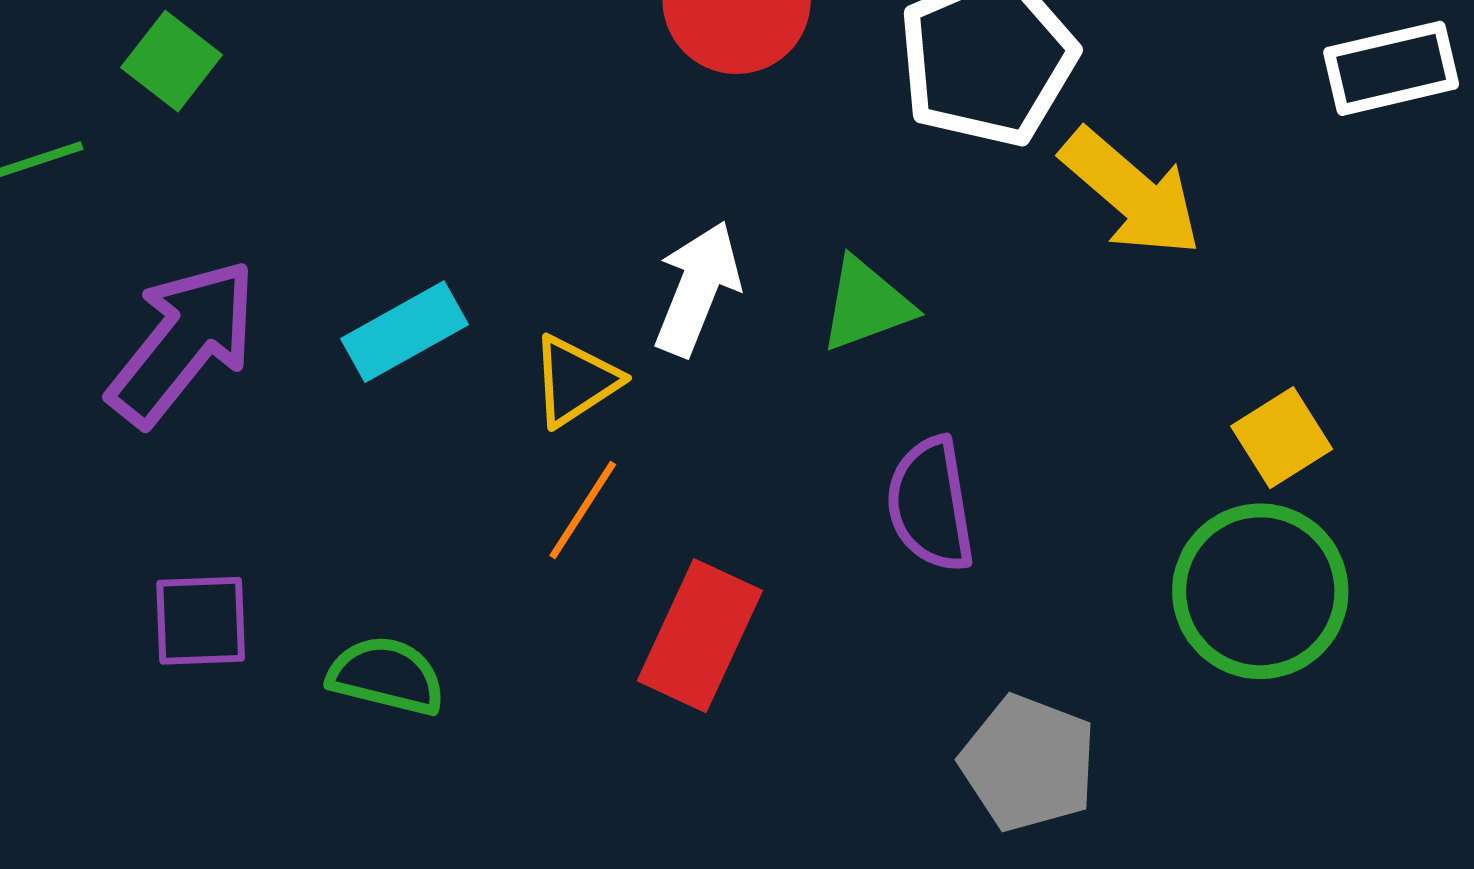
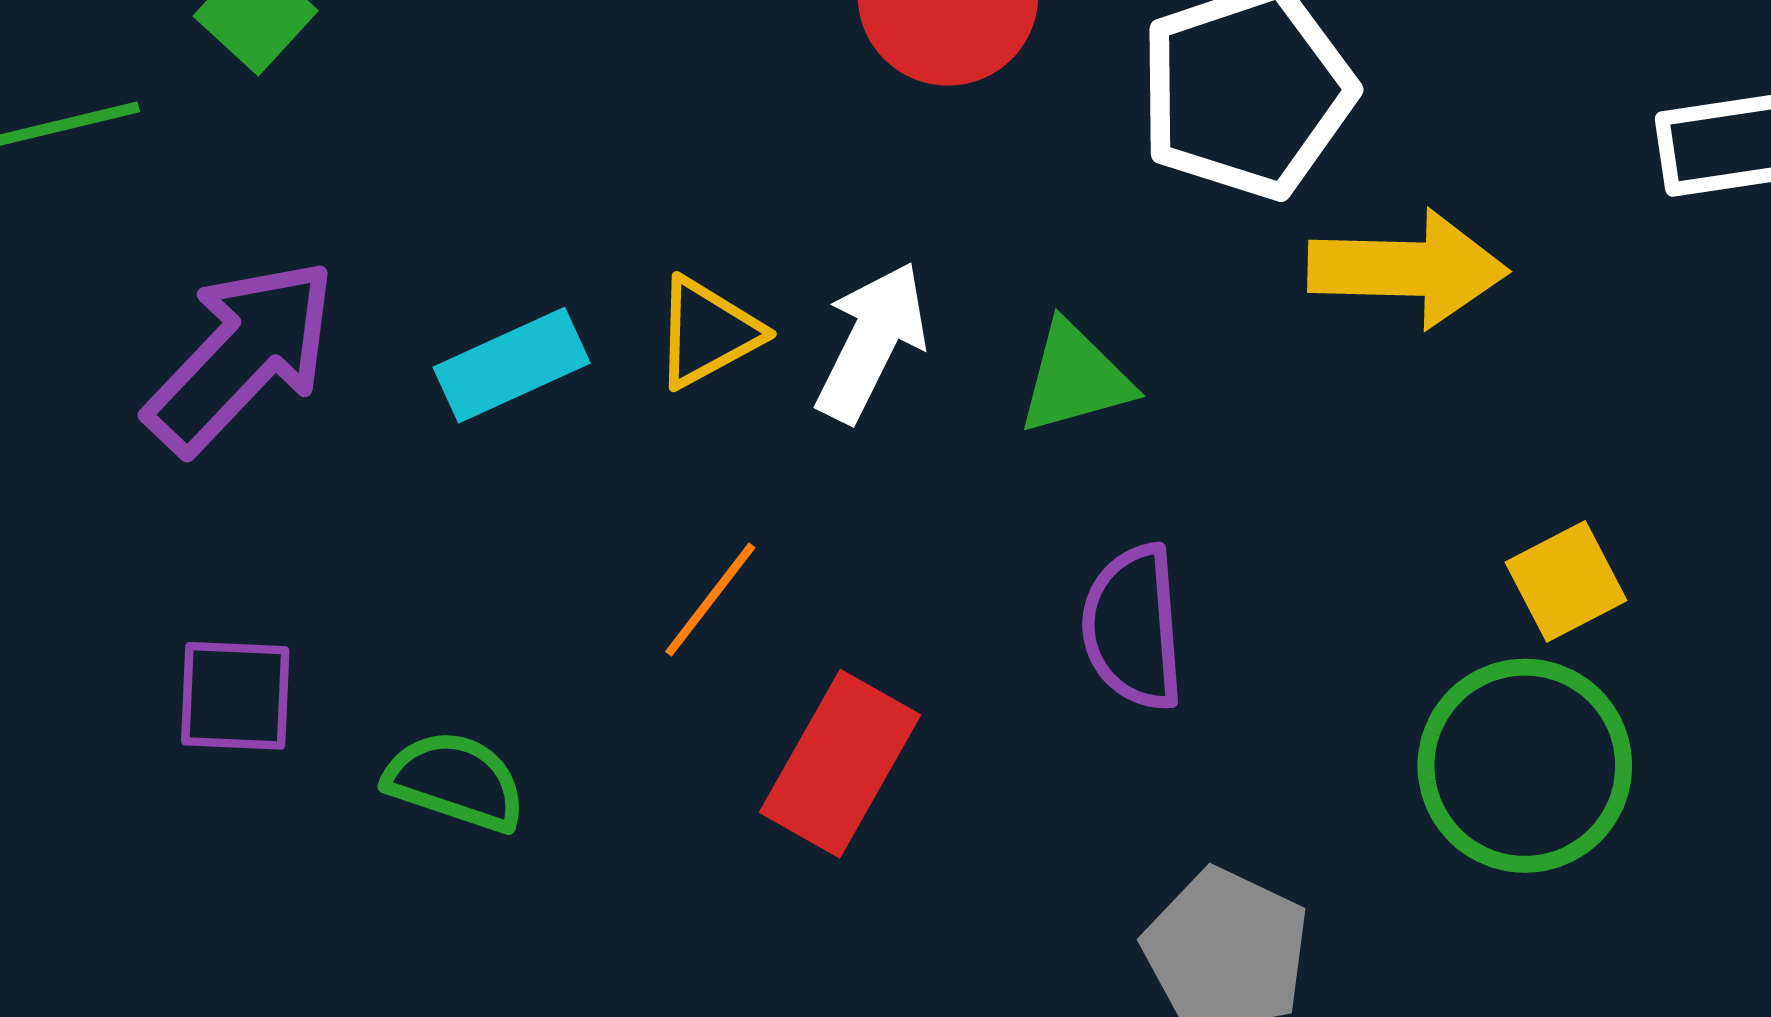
yellow arrow: (1131, 193) -> (1408, 269), turned -44
yellow triangle: (575, 381) -> (707, 332), moved

